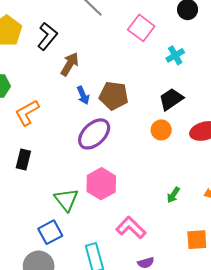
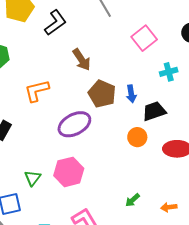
brown arrow: (70, 64) -> (82, 60), moved, turned 100
blue arrow: (83, 95) -> (131, 94), moved
orange L-shape: (27, 113) -> (37, 91), moved
green triangle: (66, 200) -> (33, 178), size x0.7

